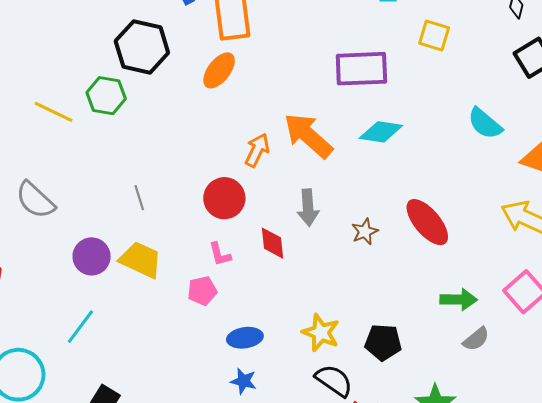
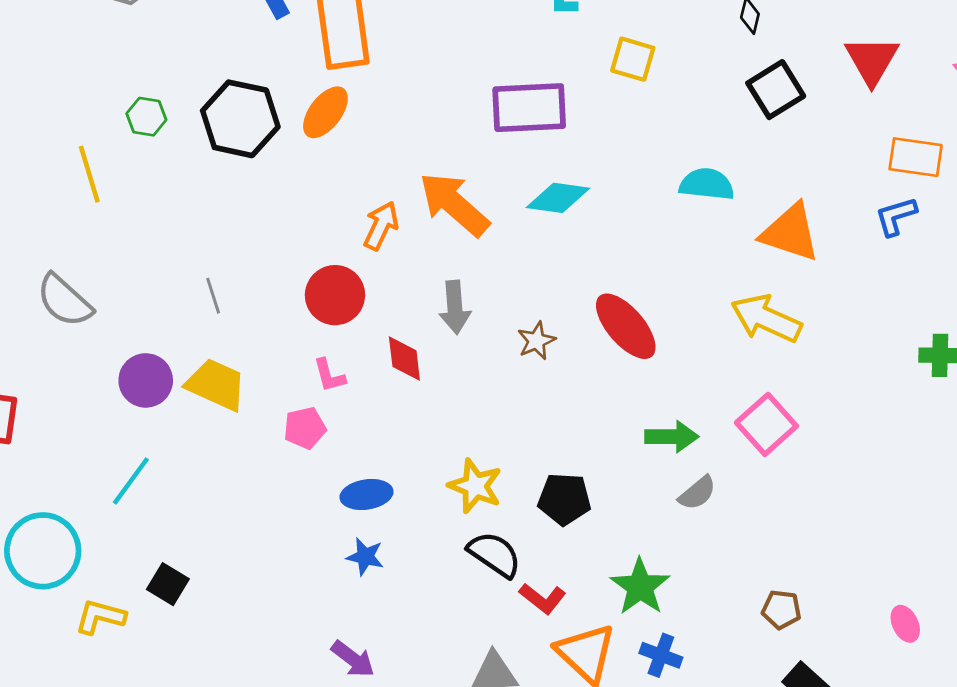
black hexagon: (142, 47) -> (240, 119), moved
green hexagon: (106, 96) -> (146, 117), moved, size x0.7
yellow line: (54, 112) -> (89, 174), turned 48
cyan semicircle: (485, 123) -> (707, 184), turned 147

